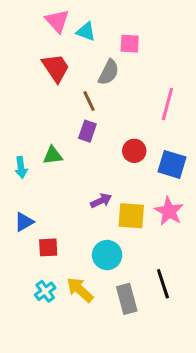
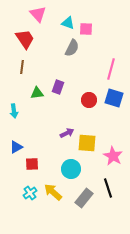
cyan triangle: (86, 32) -> (68, 23), moved
red trapezoid: (56, 68) -> (25, 39), moved
brown line: (89, 101) -> (22, 67), moved, turned 32
green triangle: (53, 155) -> (37, 93), moved
blue square: (172, 164) -> (114, 98), moved
pink star: (169, 211) -> (113, 156), moved
gray rectangle: (127, 299) -> (84, 198), turned 54

